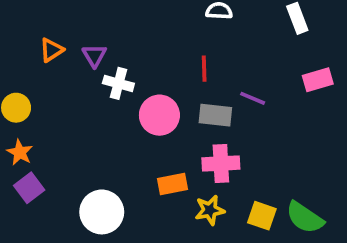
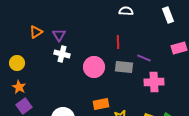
white cross: (118, 83) -> (62, 54), moved
pink cross: (221, 164) -> (154, 82), moved

